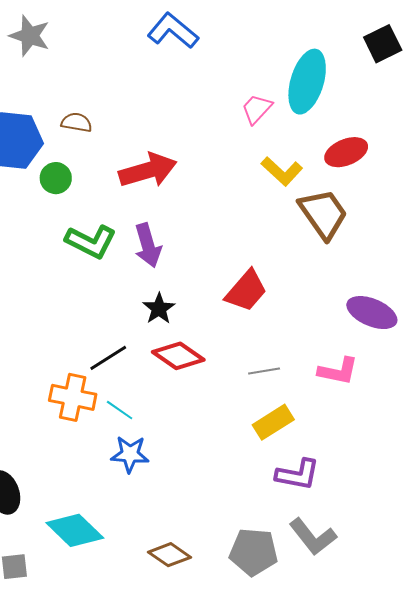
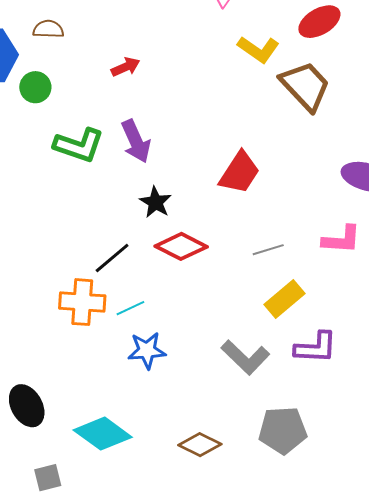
red arrow: (148, 170) -> (126, 67), size x0.5
cyan line: (120, 410) -> (130, 308), turned -52
gray L-shape: (313, 537) -> (245, 357), moved

